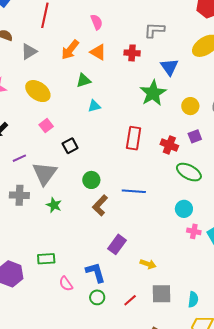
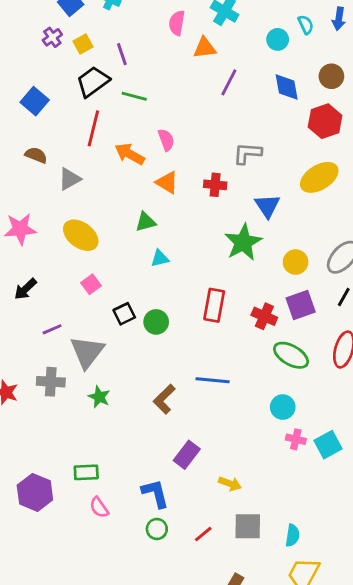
orange arrow: (70, 50) -> (130, 154), moved, turned 80
purple square: (195, 136) -> (301, 305), size x1.5
green circle: (91, 180) -> (156, 322), moved
pink semicircle: (66, 284) -> (99, 507), moved

